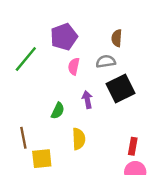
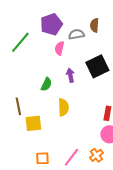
gray semicircle: (106, 61) -> (76, 34), moved

